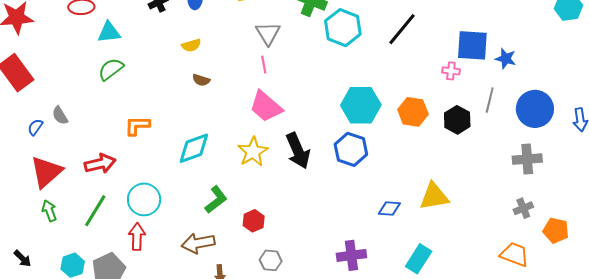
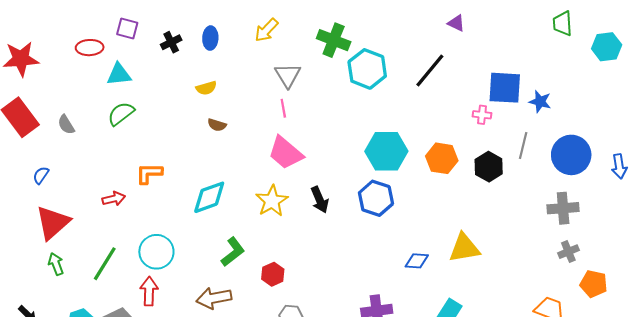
gray semicircle: (60, 115) -> (66, 125), moved
black arrow: (298, 151) -> (320, 200), size x0.7
red arrow: (100, 164) -> (114, 199), moved, size x0.7
gray cross: (523, 208) -> (568, 252), moved

